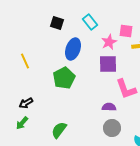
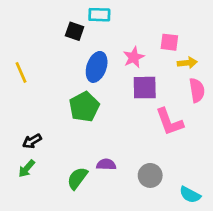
cyan rectangle: (90, 22) -> (99, 15), moved, turned -49
pink star: (109, 42) -> (134, 57), moved
yellow line: (25, 61) -> (21, 72), moved
purple semicircle: (109, 107) -> (106, 164), moved

